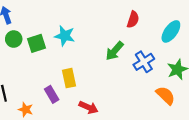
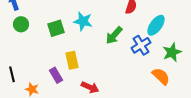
cyan ellipse: (171, 31) -> (156, 25), moved
cyan star: (65, 36) -> (83, 21), moved
green square: (36, 43) -> (56, 28), moved

